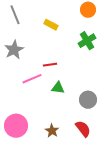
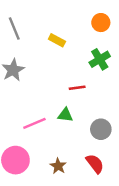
red line: (50, 65) -> (77, 88), moved
pink line: (32, 79) -> (34, 123), moved

